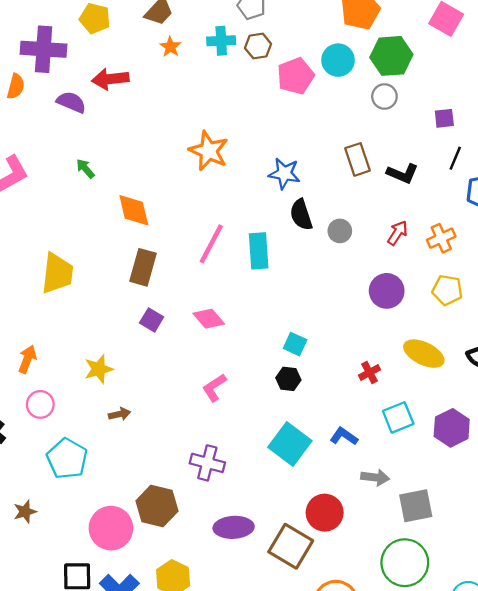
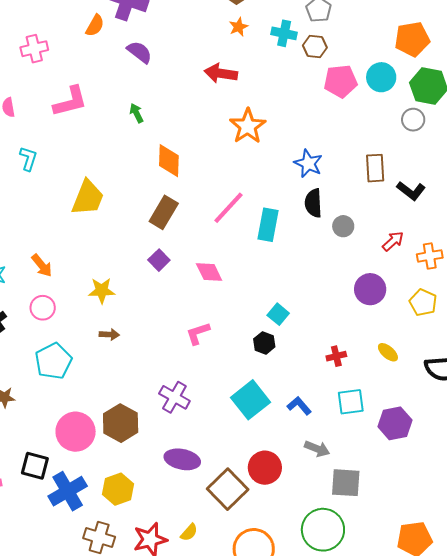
red arrow: (110, 79) -> (221, 73), moved
yellow ellipse: (424, 354) -> (388, 352), size x0.6
orange arrow: (27, 359) -> (42, 265), turned 105

